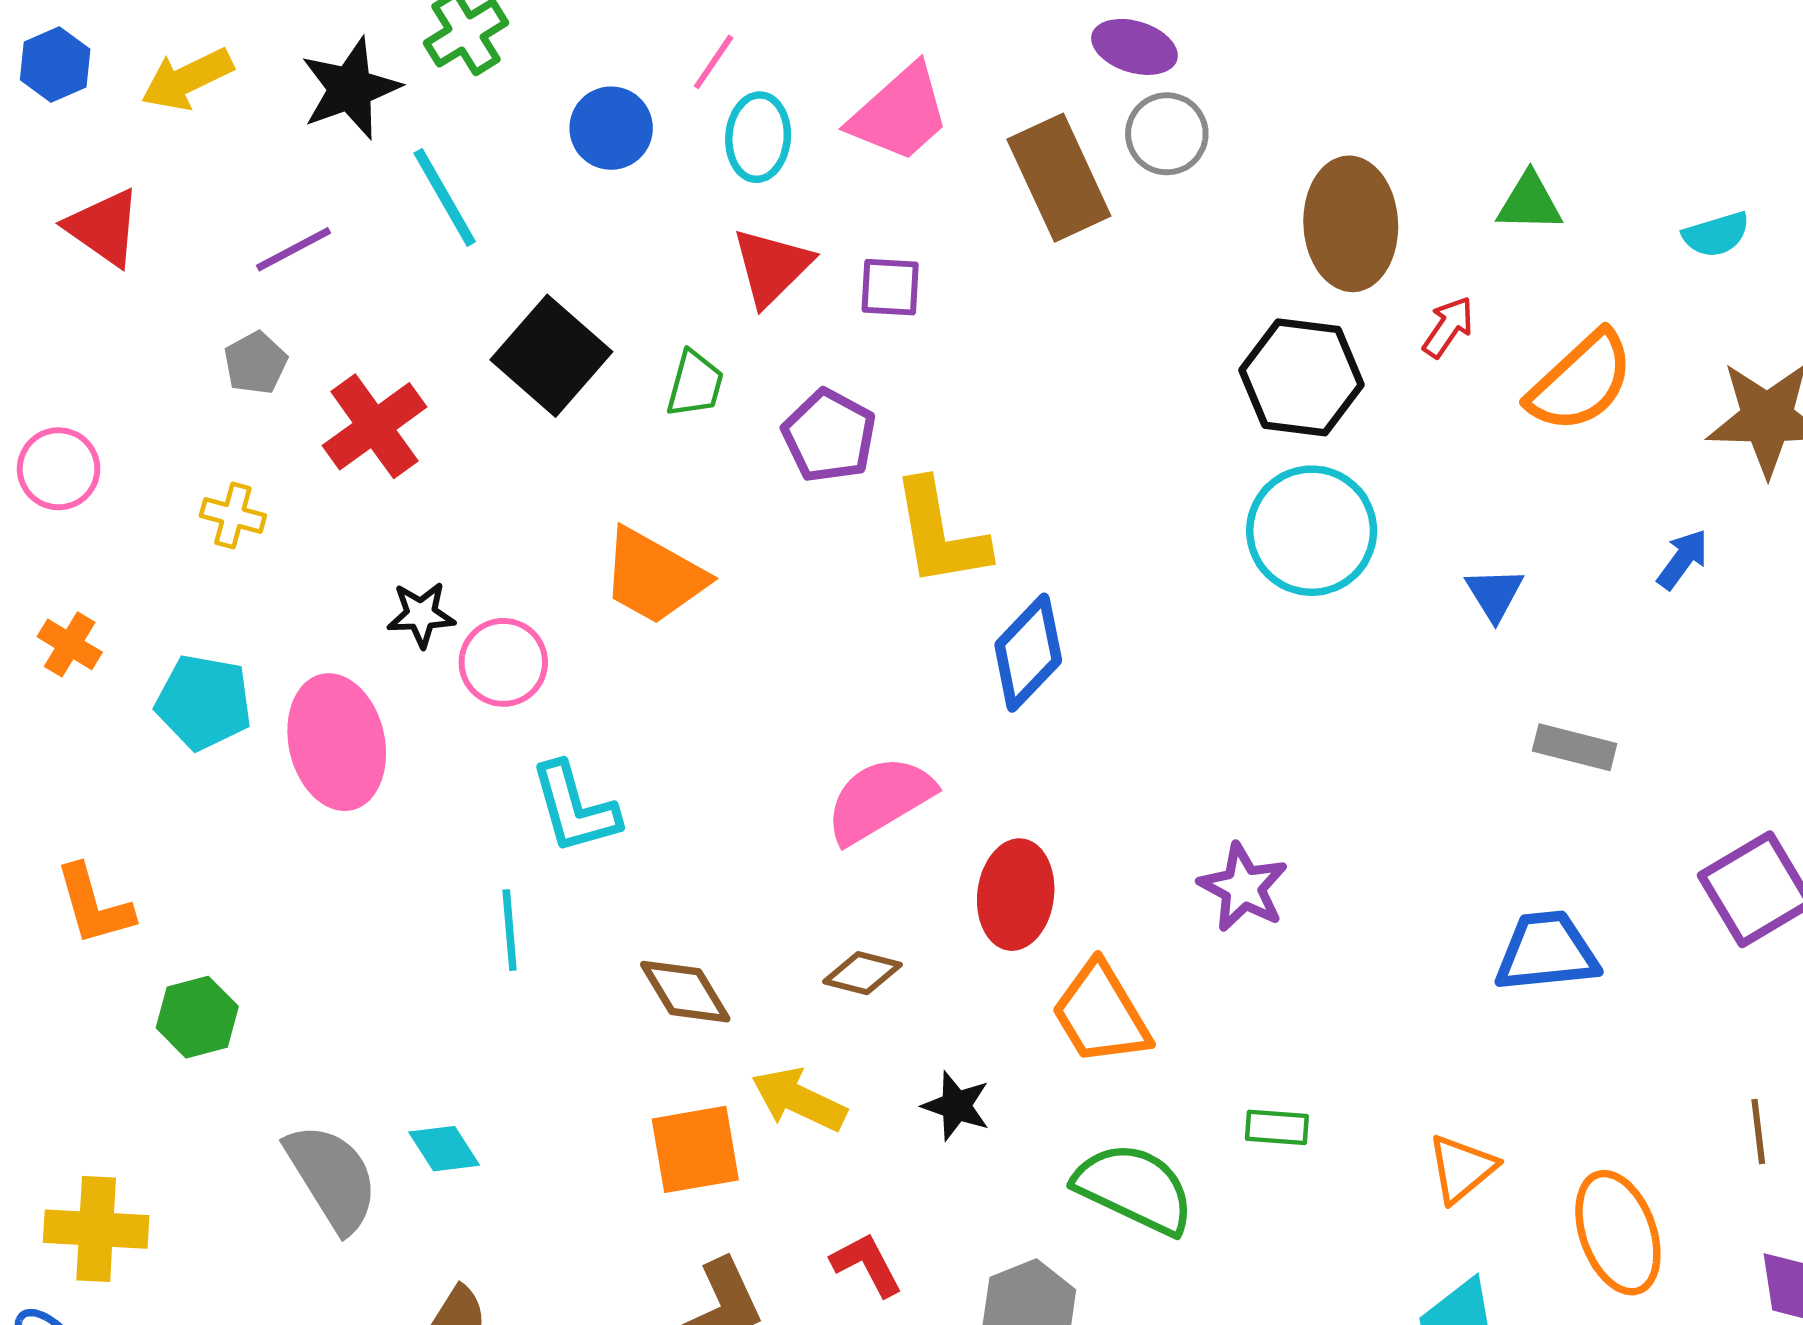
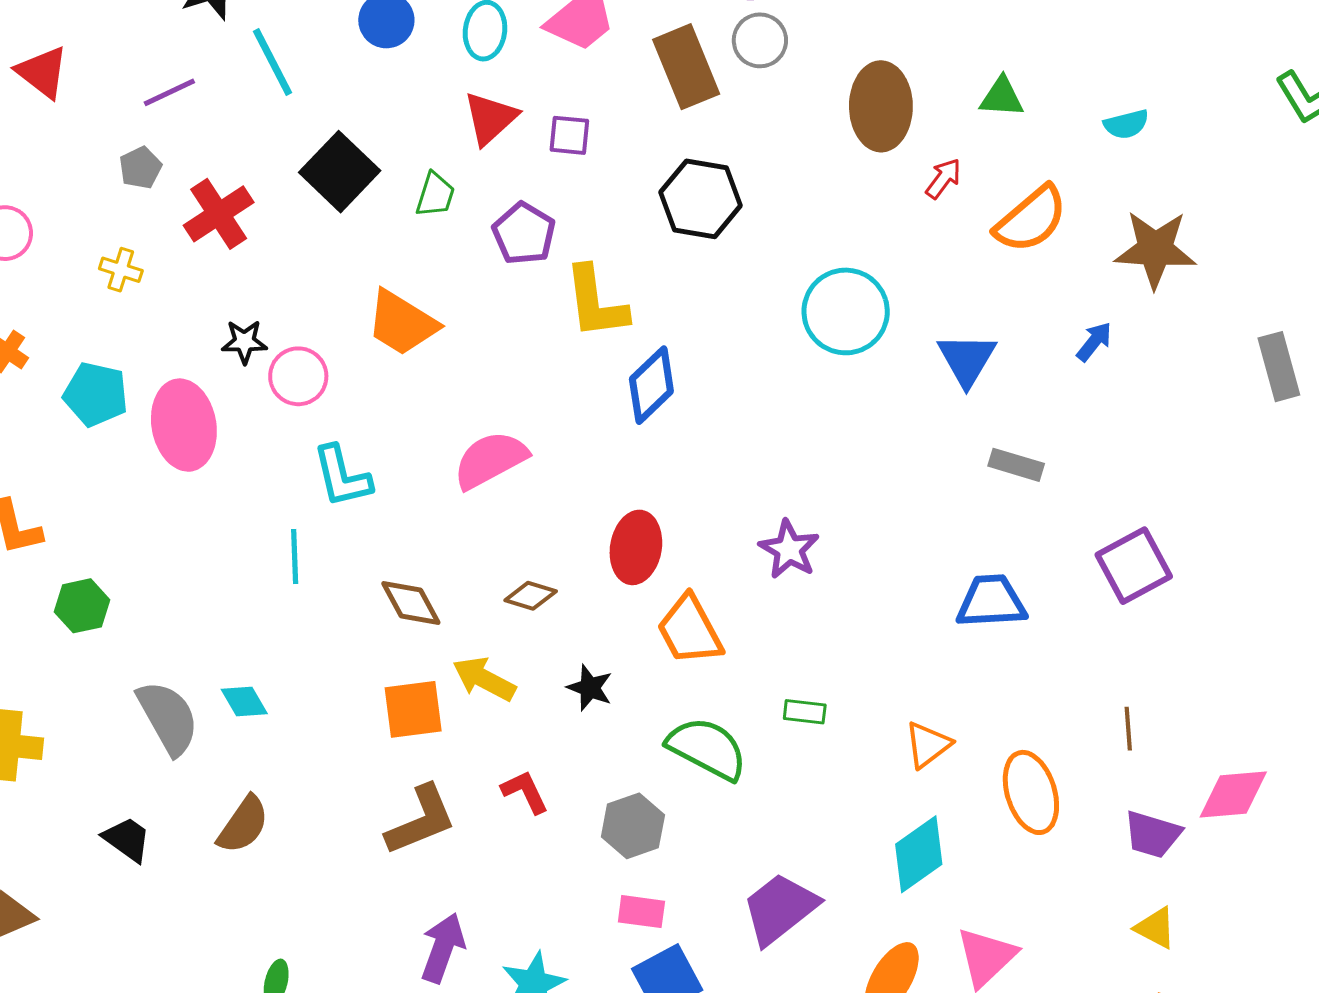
black hexagon: (1301, 377) -> (701, 199), moved
blue triangle: (1495, 594) -> (967, 359), size x1.5
pink semicircle: (879, 800) -> (490, 460), moved

